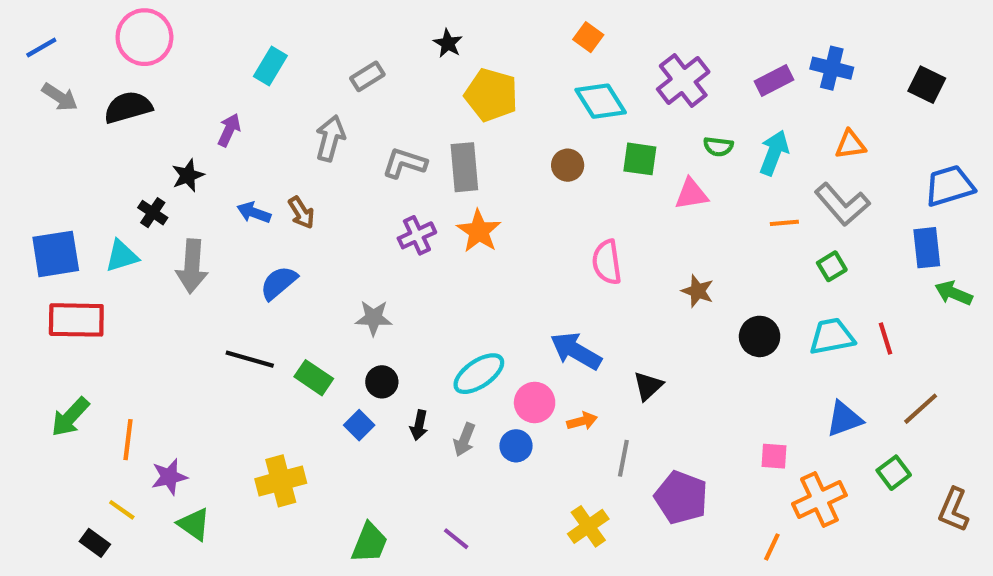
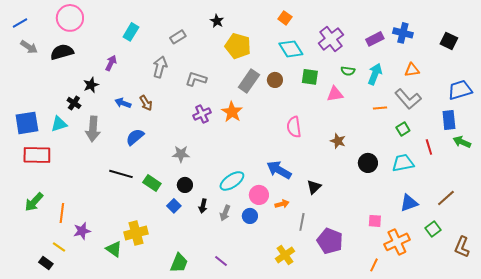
gray rectangle: (464, 167) -> (249, 81), moved, turned 40
red line: (885, 339) -> (429, 147), moved
green triangle: (194, 524) -> (114, 249), moved

